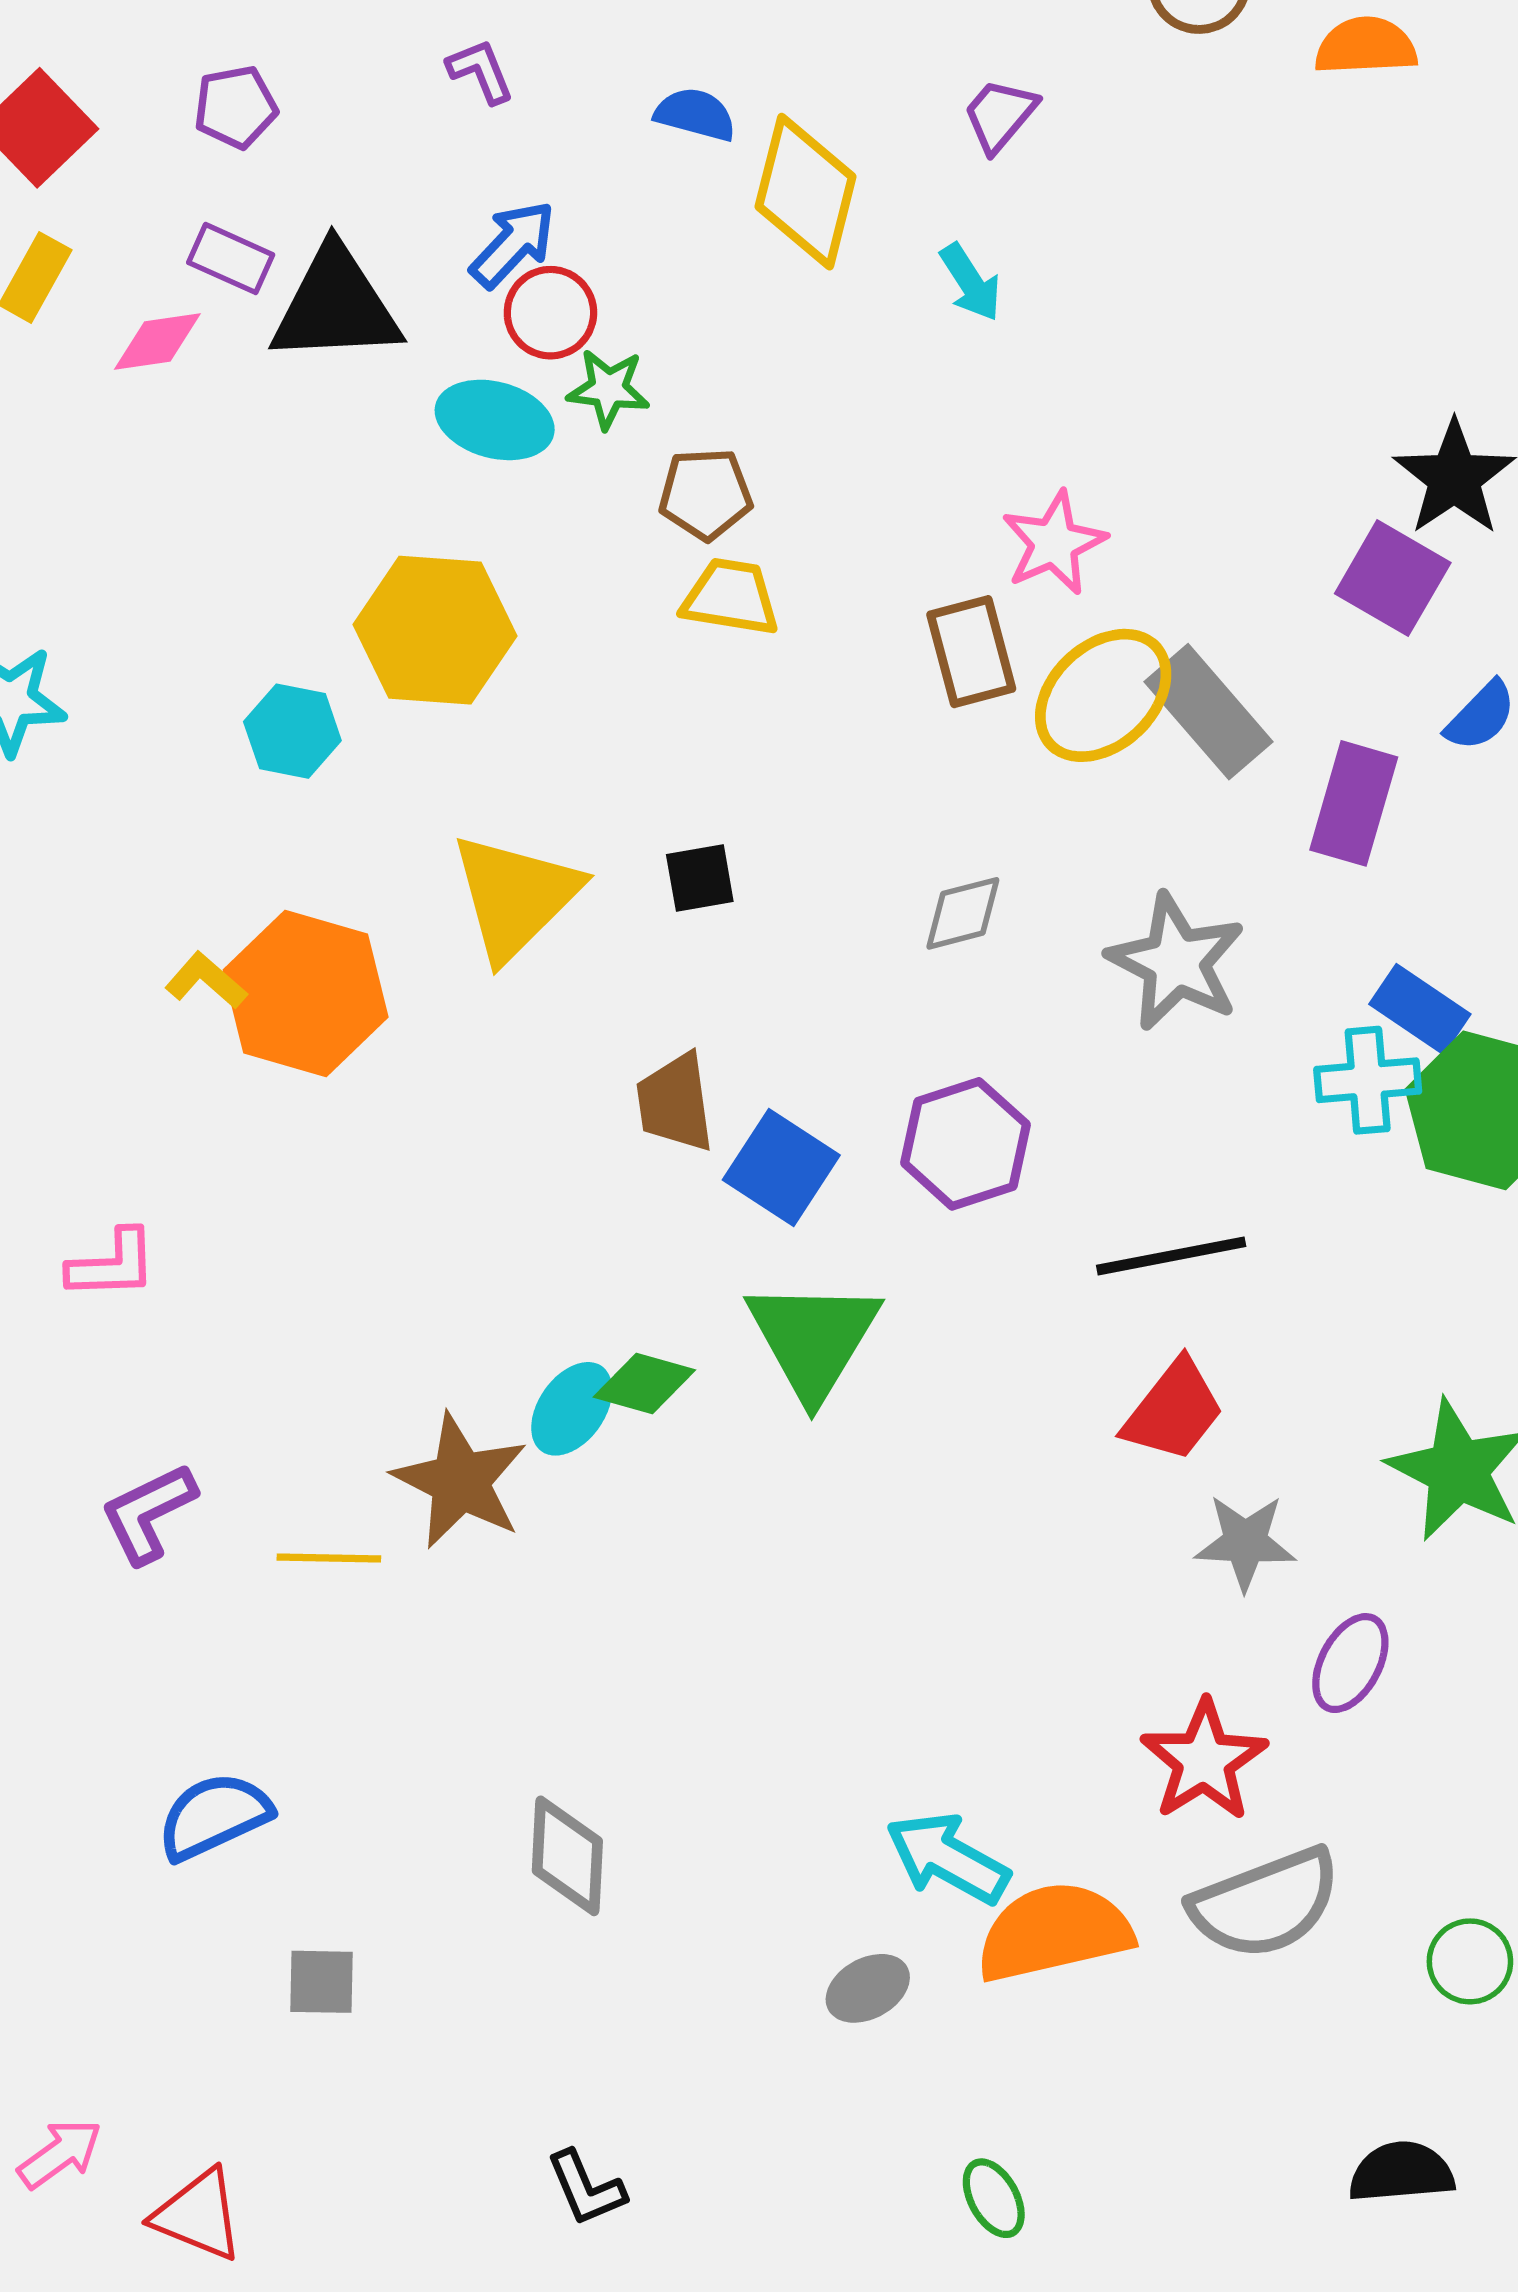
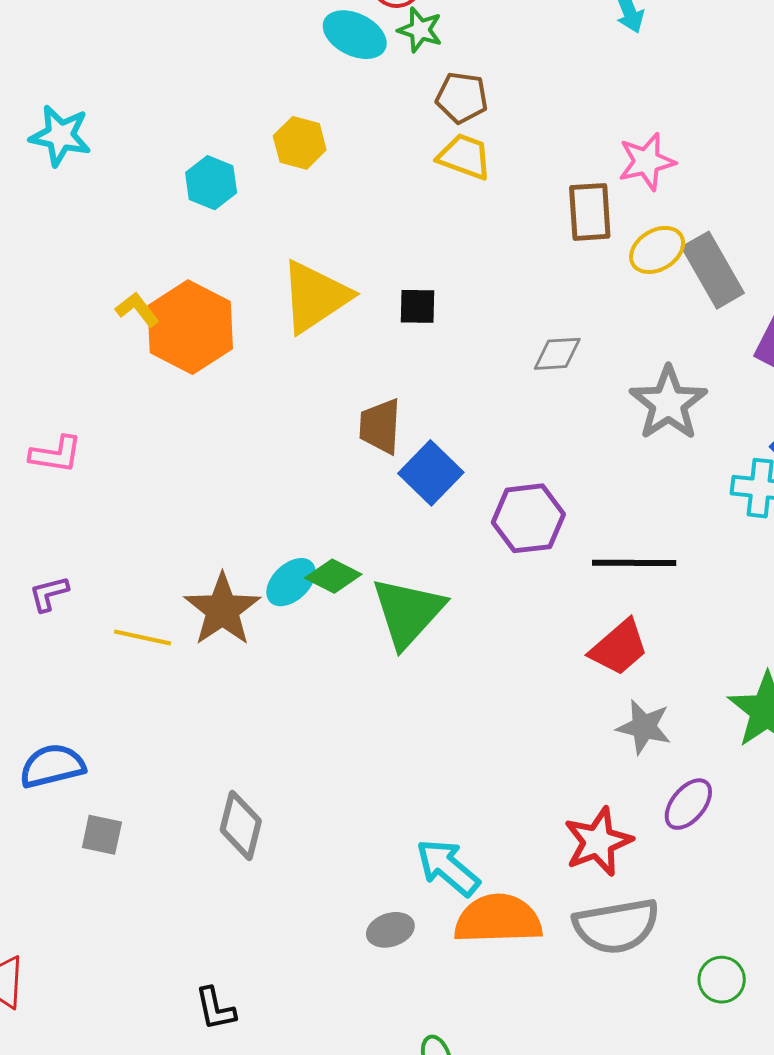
yellow hexagon: (435, 630) -> (300, 143), size x0.6
yellow ellipse: (1103, 695) -> (657, 250), size x0.7
purple hexagon: (966, 1144) -> (528, 518), moved
green triangle: (813, 1339) -> (408, 612), moved
purple L-shape: (148, 1513) -> (49, 594), size x0.7
gray square: (322, 1982) -> (102, 835), moved

